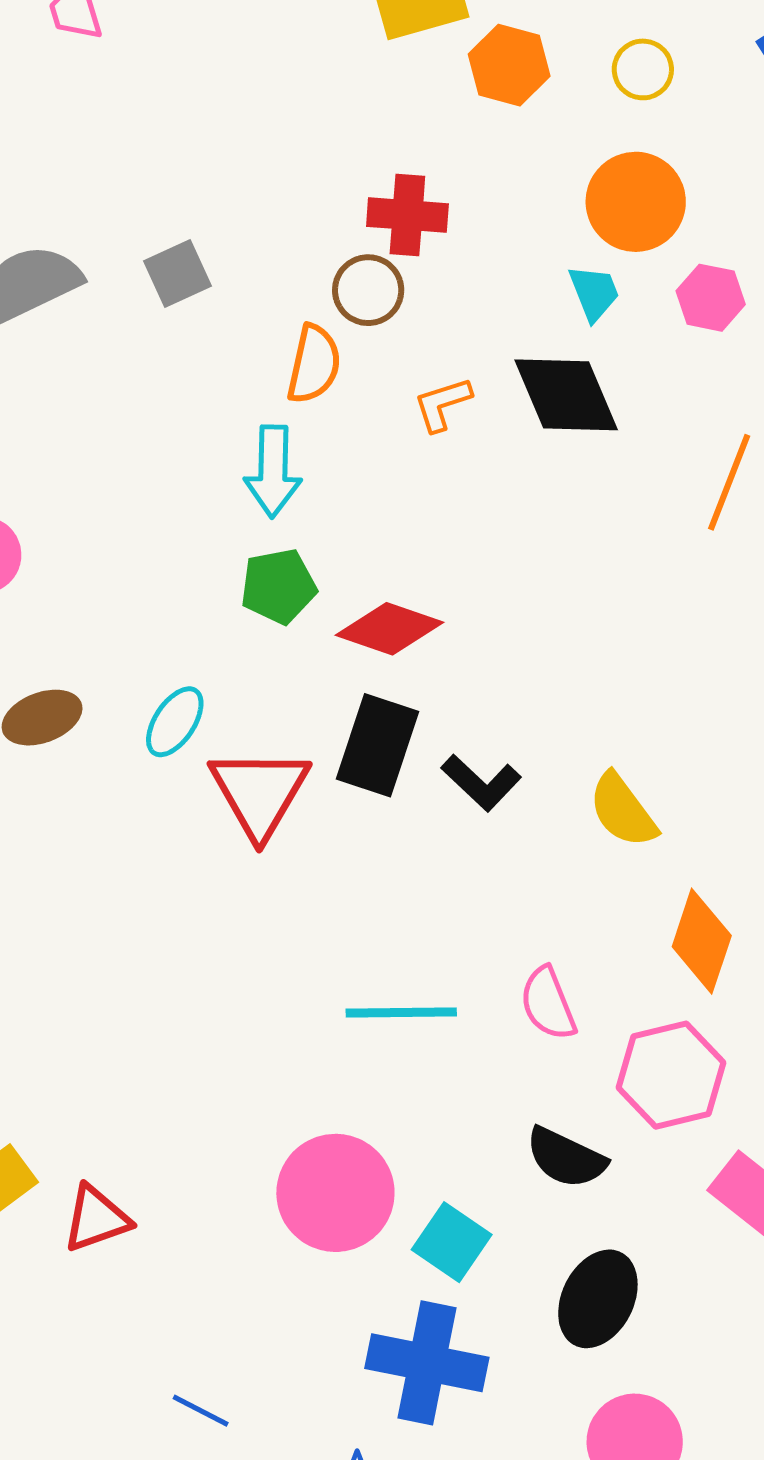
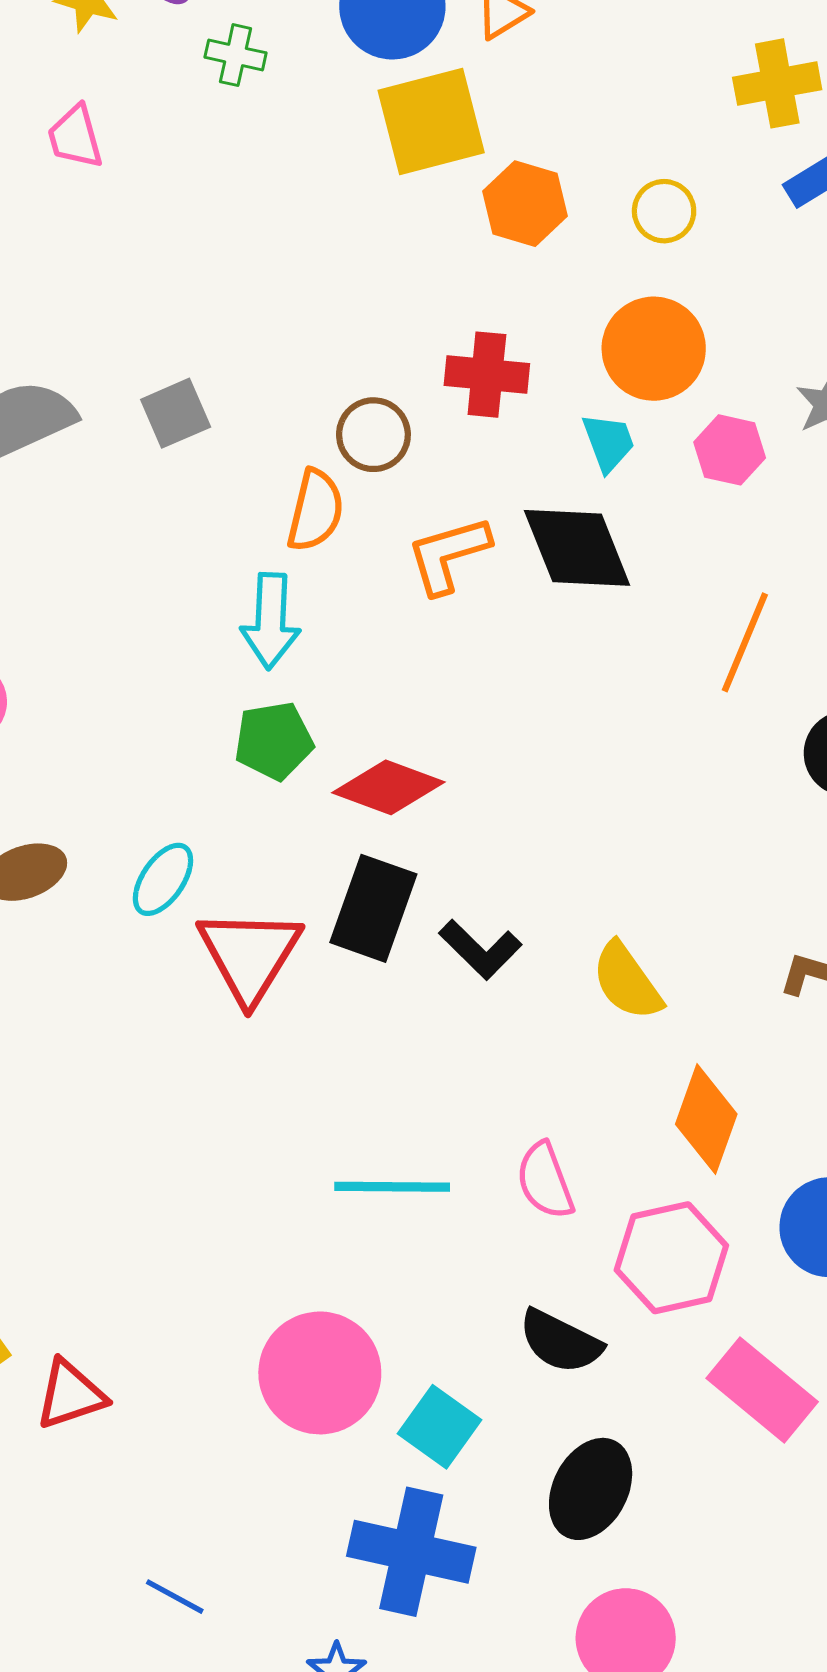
red cross: (407, 215) -> (487, 375), moved
orange L-shape: (442, 404) -> (448, 555), size x1.4

